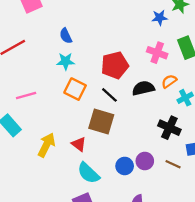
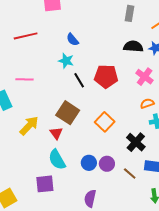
blue semicircle: (66, 36) -> (73, 40), turned -32
black semicircle: (143, 88) -> (133, 46), moved
orange square: (75, 89) -> (105, 122), moved
black line: (109, 95) -> (79, 80), moved
brown square: (101, 122) -> (68, 113), moved

